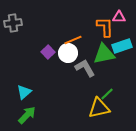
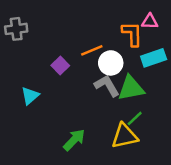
white circle: (68, 53) -> (111, 63), moved
green triangle: (104, 54) -> (131, 88), moved
cyan triangle: (24, 92) -> (30, 96), moved
green arrow: (27, 115) -> (74, 140), moved

